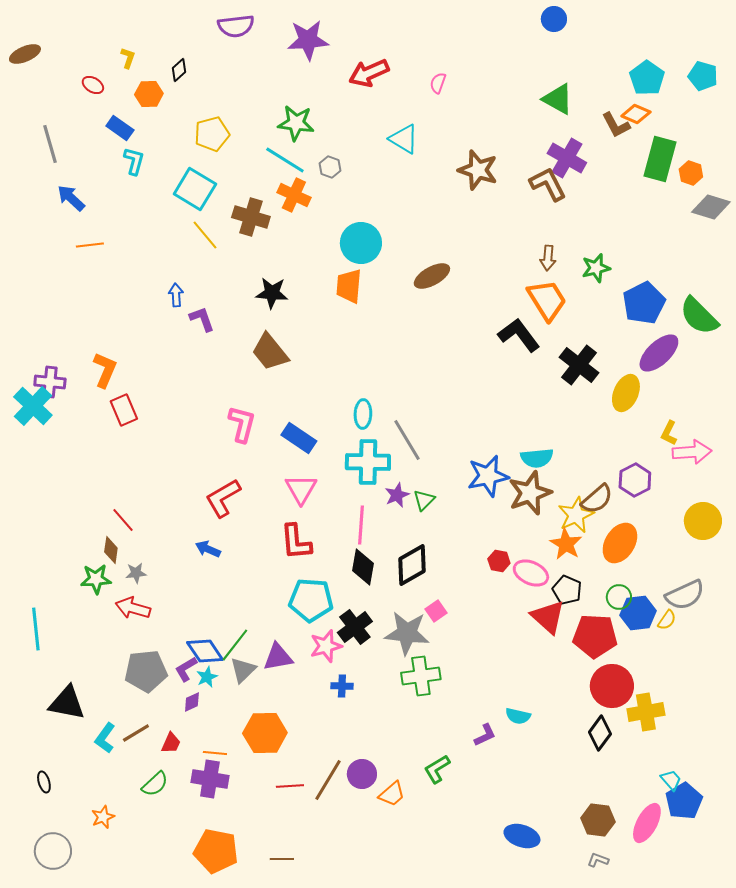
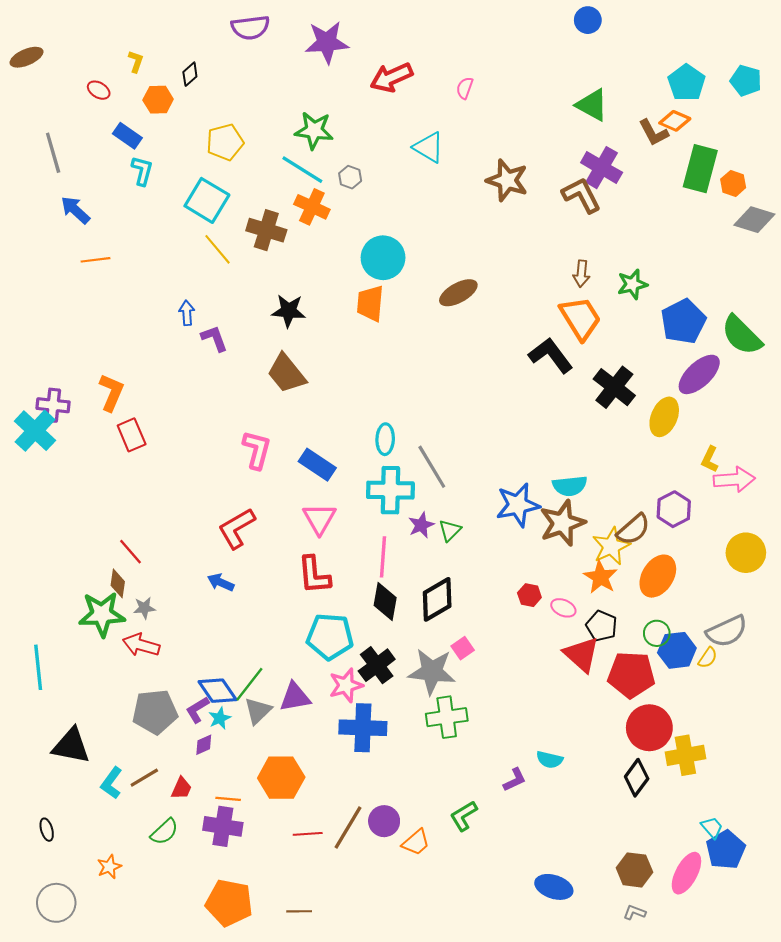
pink ellipse: (531, 573) -> (563, 608), size x0.7
green star: (96, 579) -> (102, 614), size x1.4
blue cross: (342, 686) -> (363, 728), size x2.0

